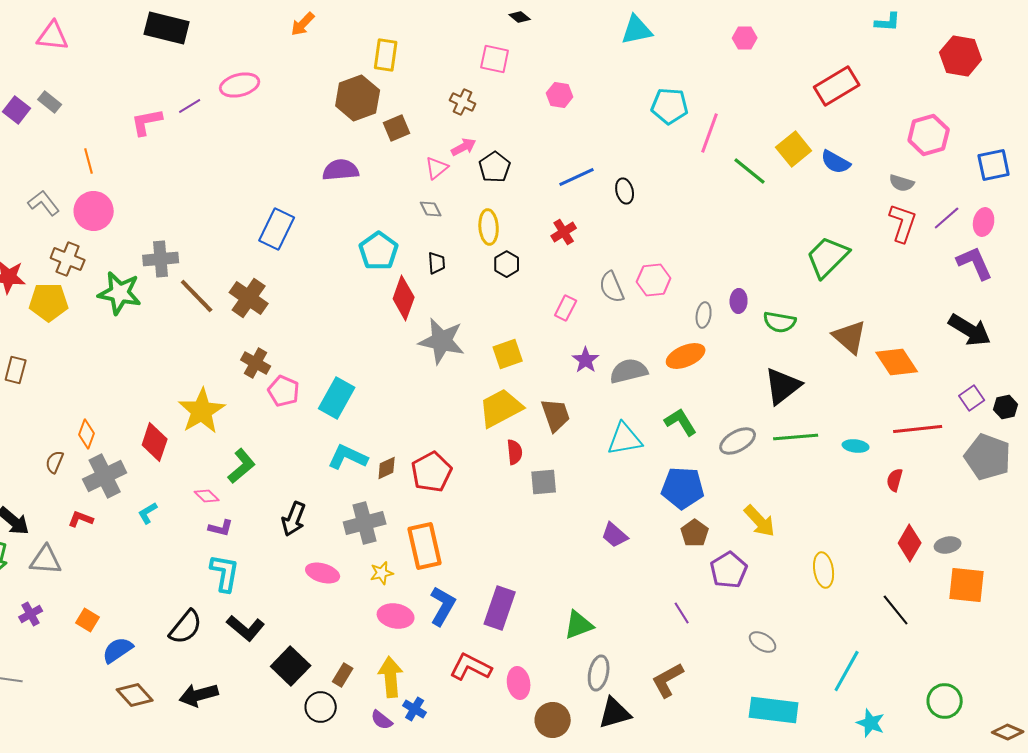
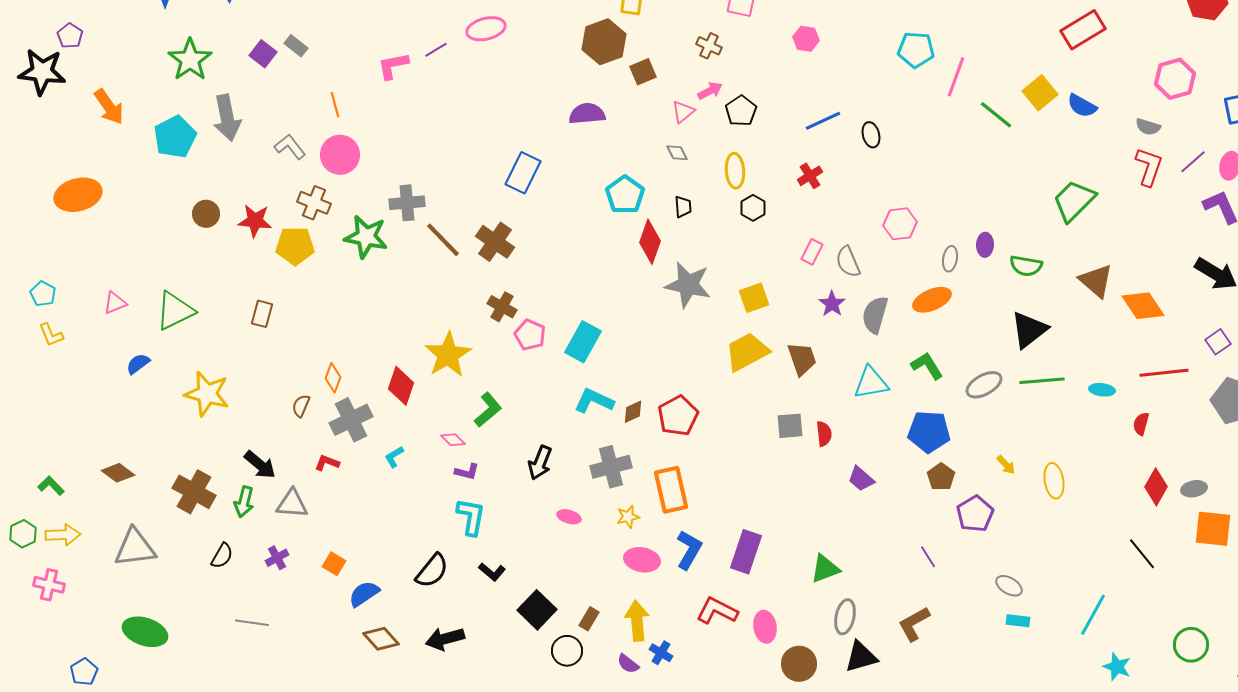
gray semicircle: (612, 287) -> (848, 262), moved
gray semicircle: (629, 371) -> (875, 315), turned -60
red semicircle: (515, 452) -> (824, 434), moved
yellow arrow: (760, 521) -> (1006, 465), size x0.6
yellow ellipse: (824, 570) -> (1054, 481), moved
pink ellipse: (323, 573) -> (569, 517), size x0.7
black L-shape: (246, 628) -> (492, 572), size x0.7
cyan rectangle: (774, 710) -> (1018, 621), moved, size x0.5

